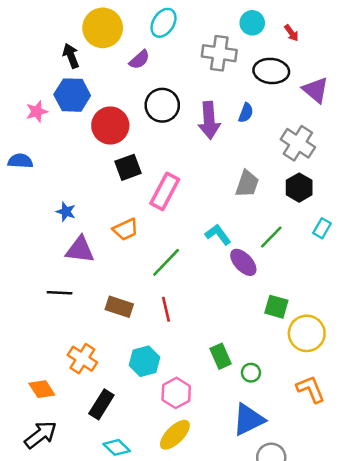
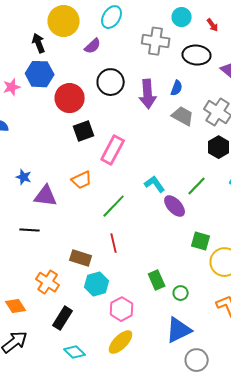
gray trapezoid: (247, 184) -> (183, 116), moved, turned -80
blue star: (66, 212) -> (24, 177), moved
brown rectangle: (119, 307) -> (81, 258), moved

